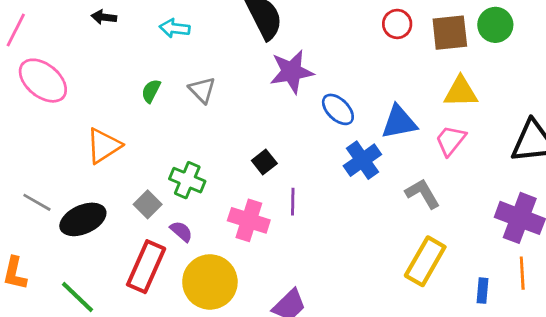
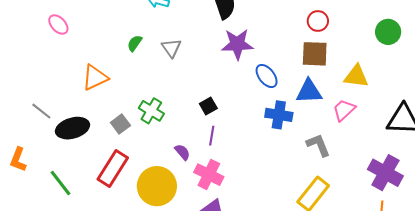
brown square: (450, 33) -> (315, 54), moved
pink ellipse: (43, 81) -> (58, 25), size x0.6
blue cross: (362, 160) -> (279, 115), turned 36
purple line: (293, 202) -> (212, 136), moved
pink cross: (249, 220) -> (209, 175), moved
purple semicircle: (181, 231) -> (182, 152), moved

